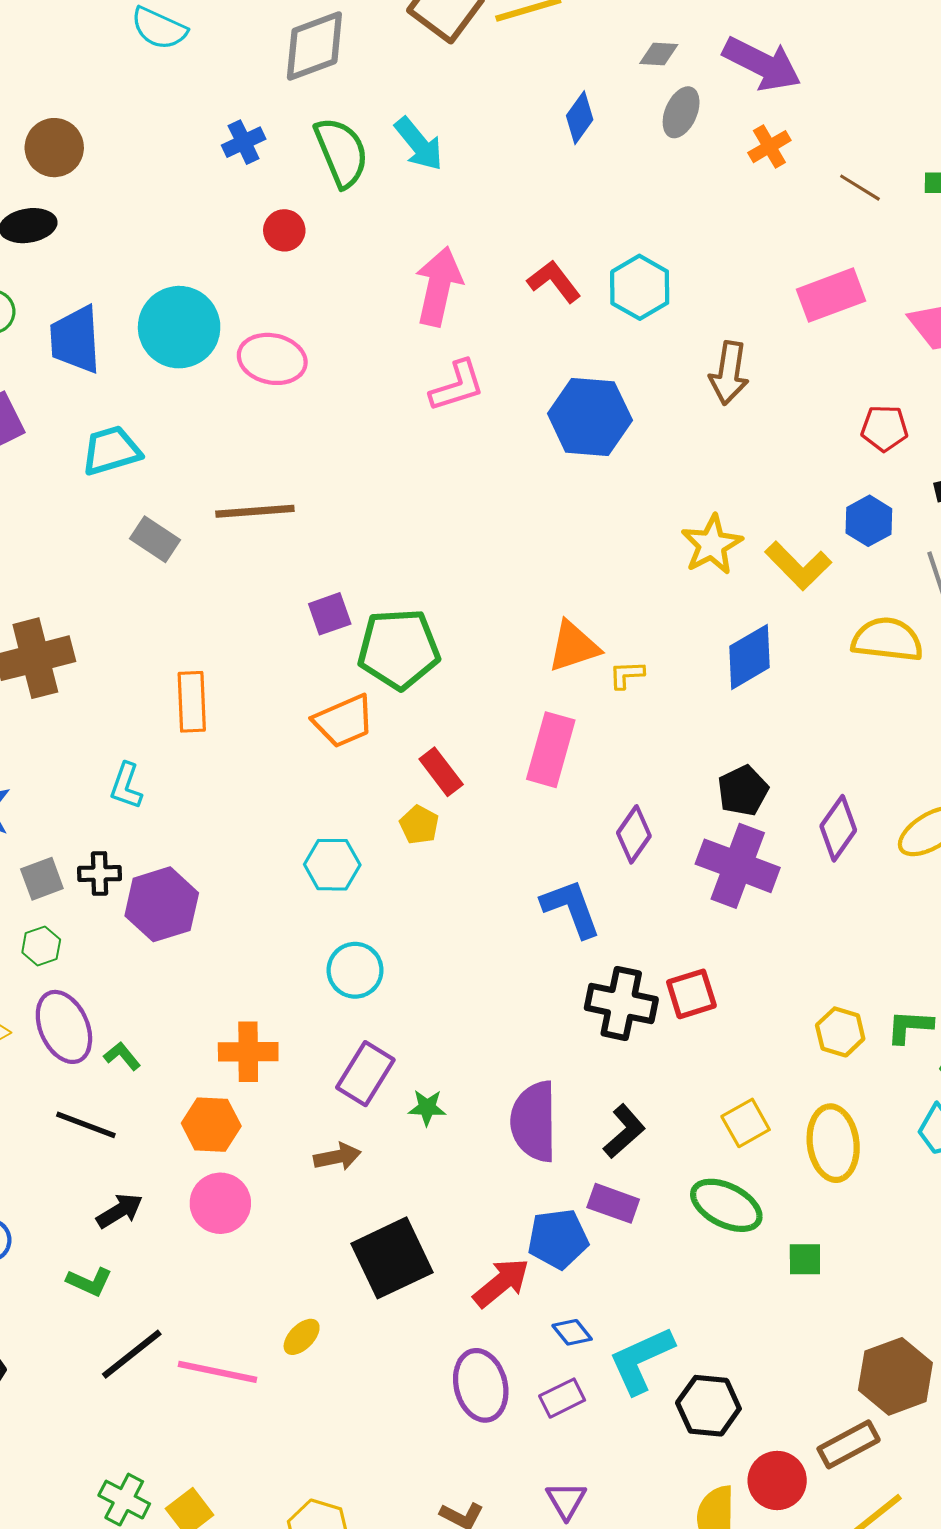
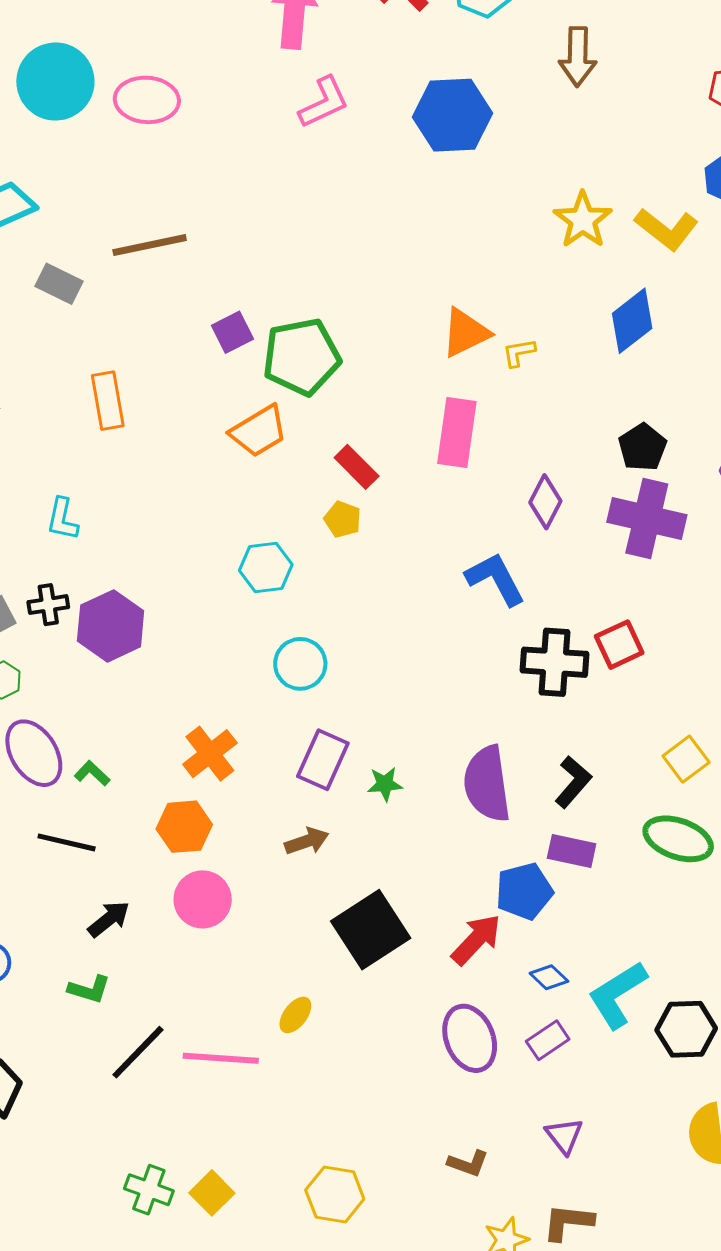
orange rectangle: (192, 702) -> (108, 401), moved
orange cross: (248, 1052) -> (210, 754), turned -30

